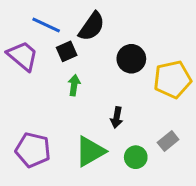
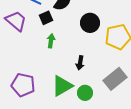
gray rectangle: (168, 141) -> (115, 79), size x1.6
green circle: (136, 157) -> (85, 93), moved

